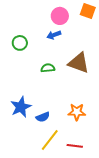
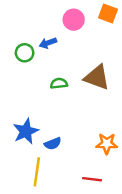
blue arrow: (54, 35) -> (48, 43), moved
orange star: (77, 112) -> (107, 144), moved
yellow line: (50, 140) -> (37, 172), moved, turned -30

